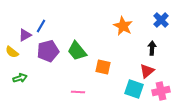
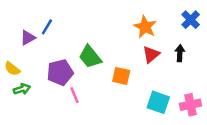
purple pentagon: (48, 51) -> (60, 72), moved
yellow semicircle: (12, 52) -> (12, 69), moved
red triangle: (147, 71) -> (151, 54), moved
pink line: (78, 92) -> (74, 95), moved, turned 64

